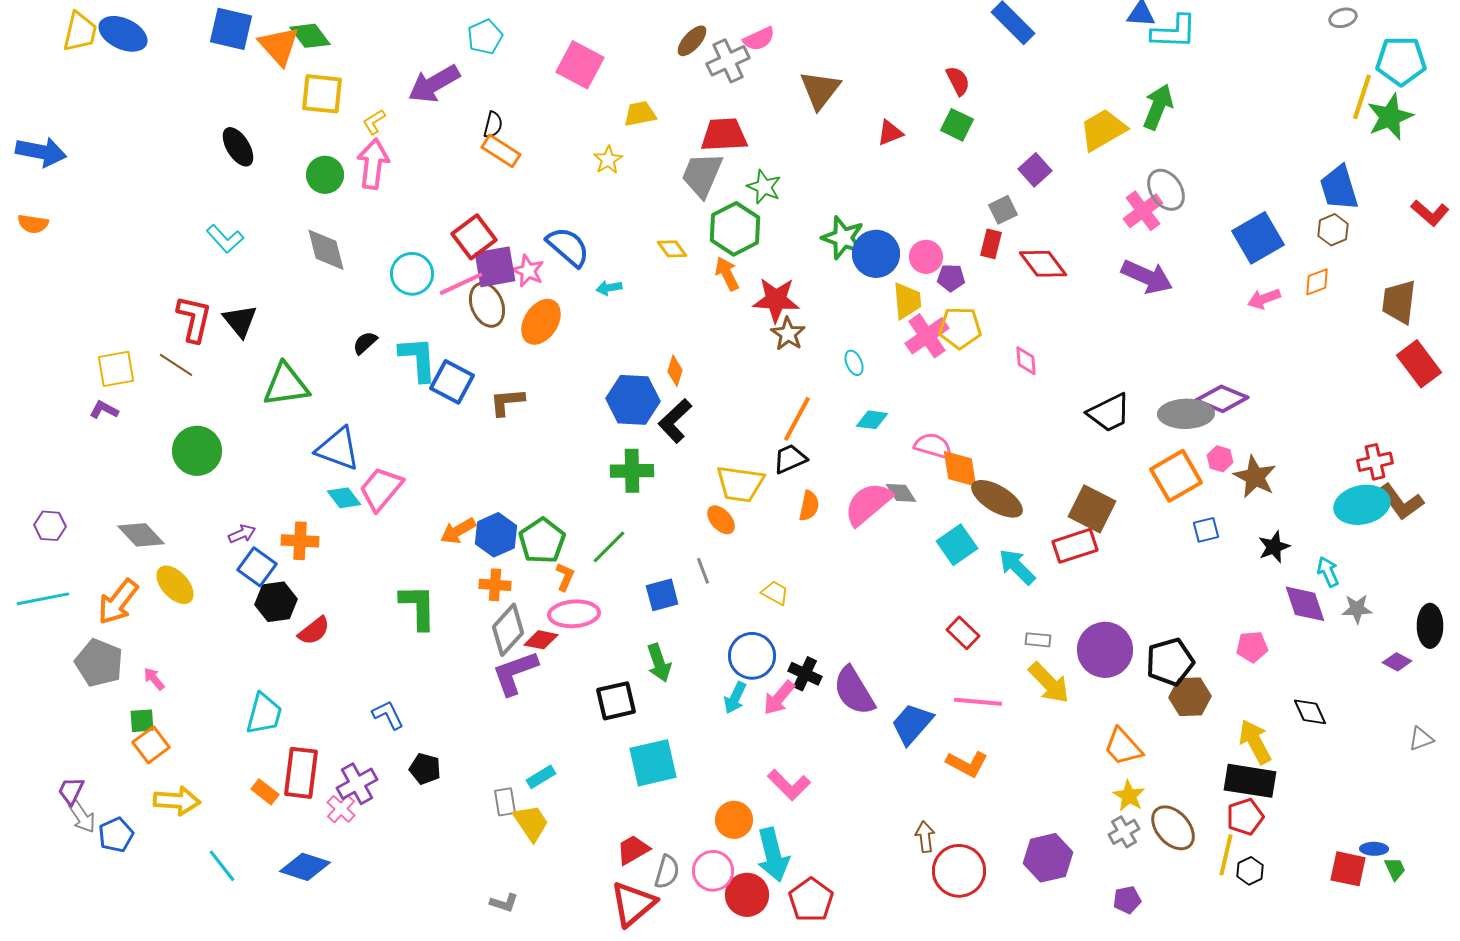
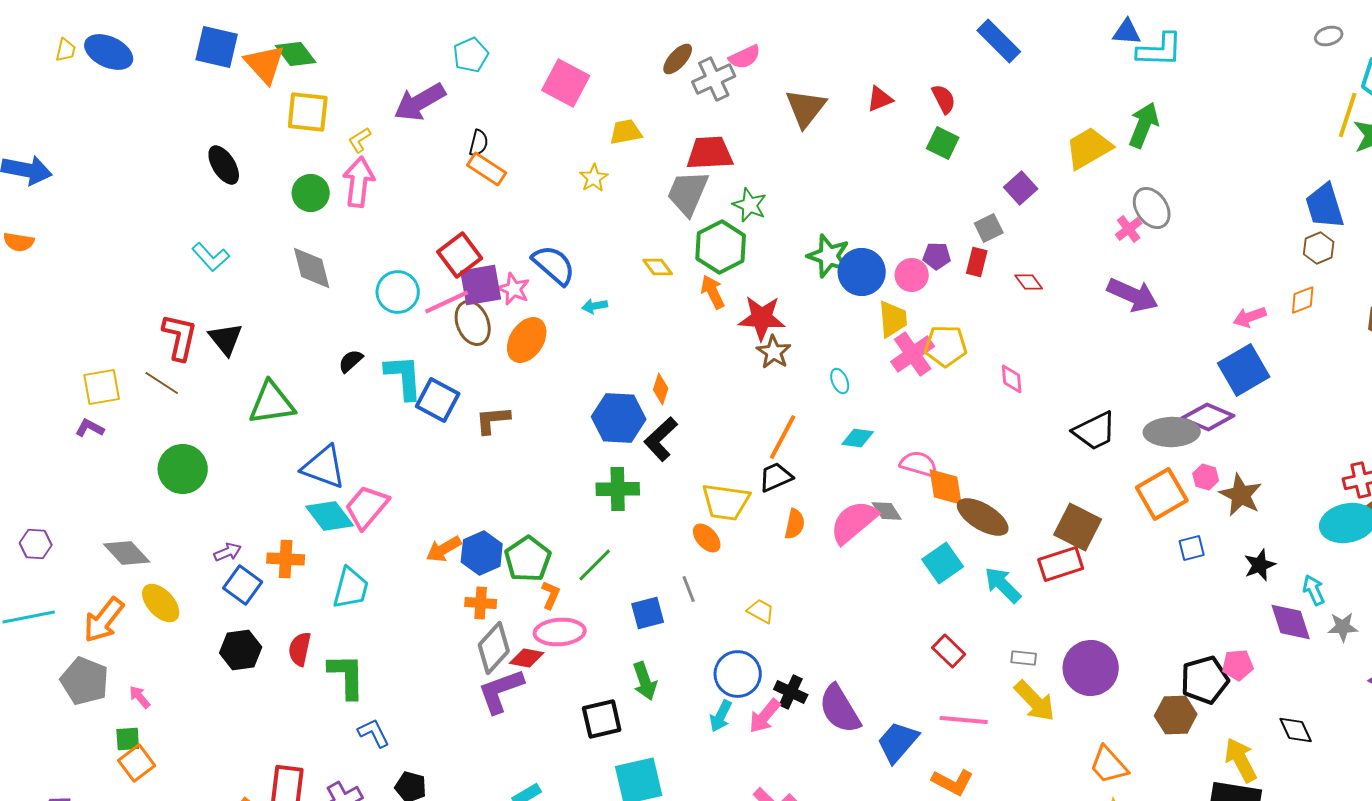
yellow trapezoid: (80, 32) -> (66, 50), size x0.6
red triangle: (890, 133) -> (880, 99), moved
pink cross: (1143, 211) -> (1129, 229), size x0.7
blue square: (1258, 238) -> (1244, 370), moved
red diamond: (1043, 264) -> (1029, 282), size x0.6
purple pentagon: (951, 278) -> (937, 256), moved
cyan diamond: (344, 498) -> (330, 516), size x1.4
black hexagon: (276, 602) -> (241, 650), moved
green L-shape: (418, 607) -> (347, 676), moved
red semicircle: (314, 631) -> (300, 649), turned 140
black pentagon: (1170, 662) -> (1205, 680), moved
cyan trapezoid: (264, 714) -> (351, 588), moved

